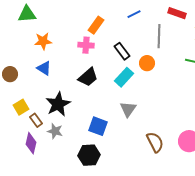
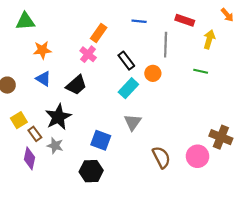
blue line: (134, 14) -> (139, 21), turned 32
pink cross: (86, 45) -> (88, 54), turned 35
black trapezoid: (88, 77) -> (76, 85), moved

